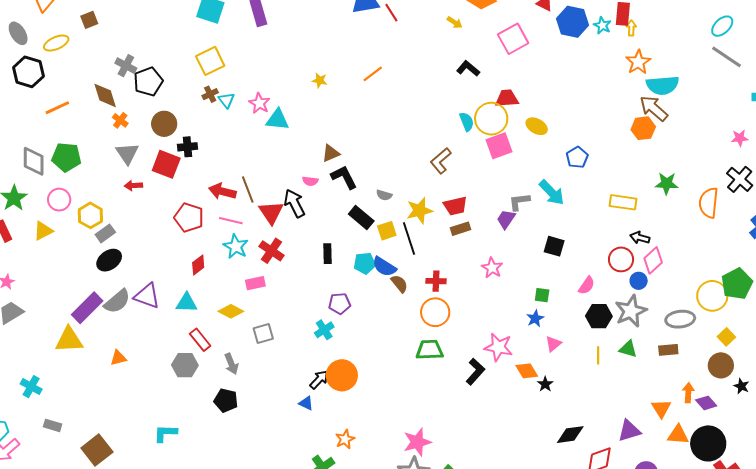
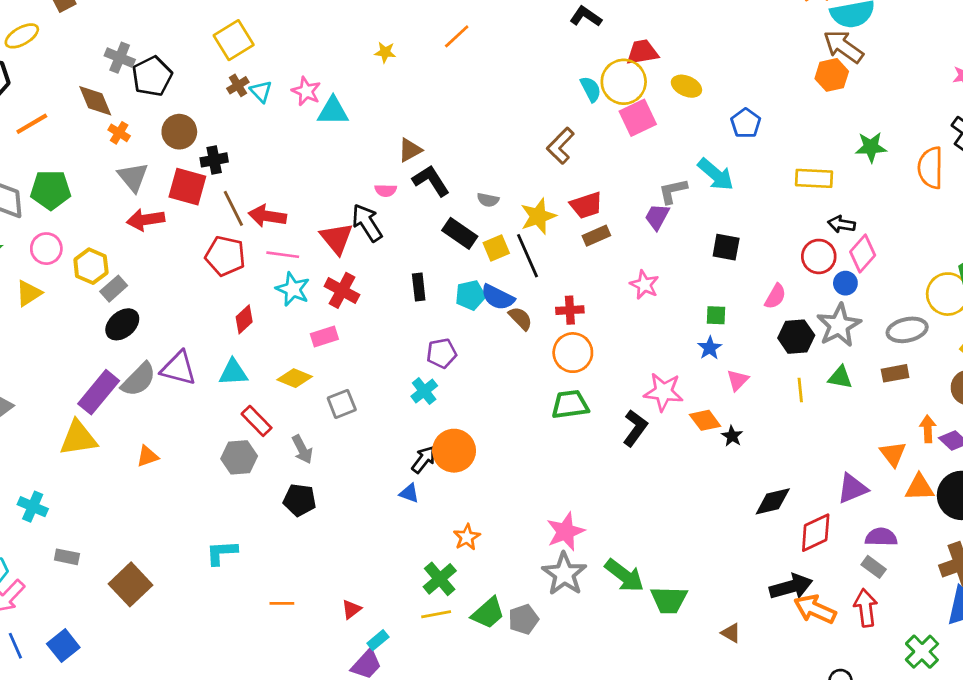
red arrow: (133, 186) -> (146, 220), size x1.5
brown line: (248, 189) -> (233, 208), moved

